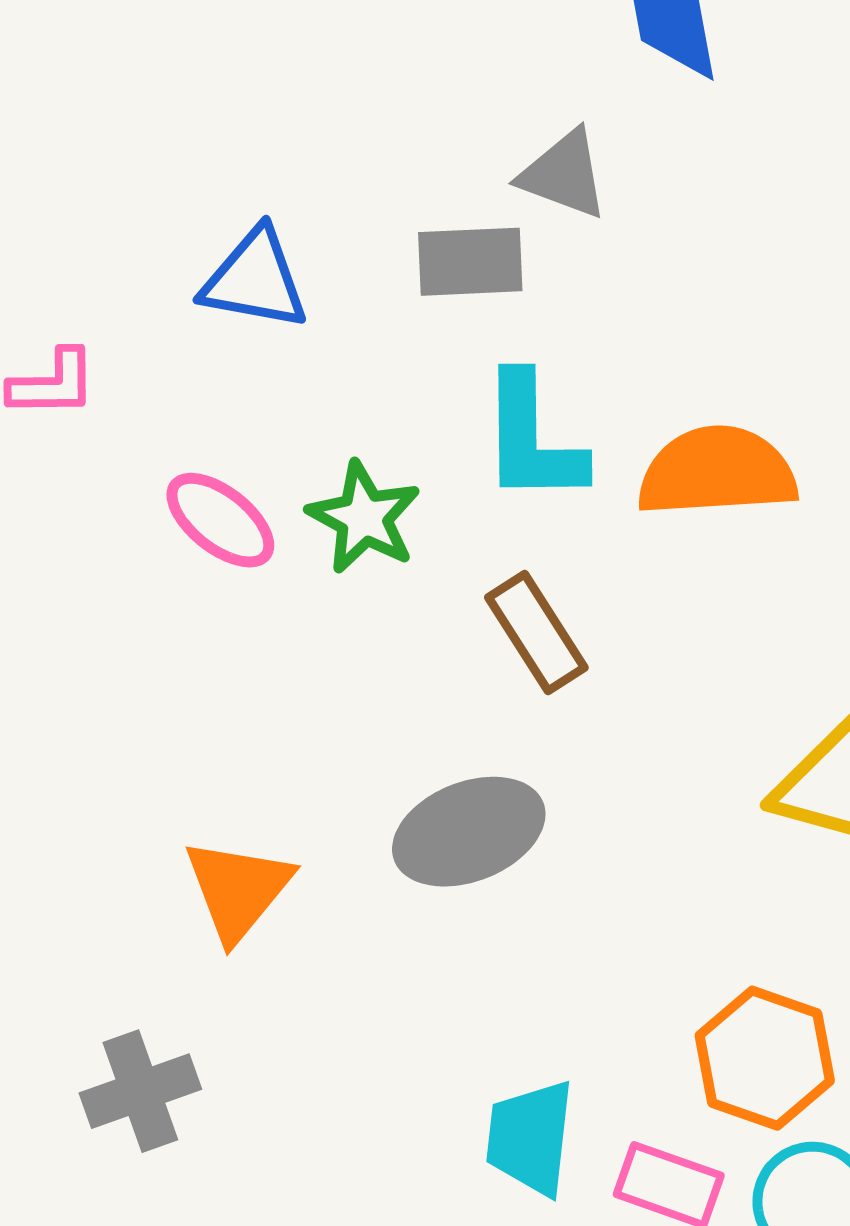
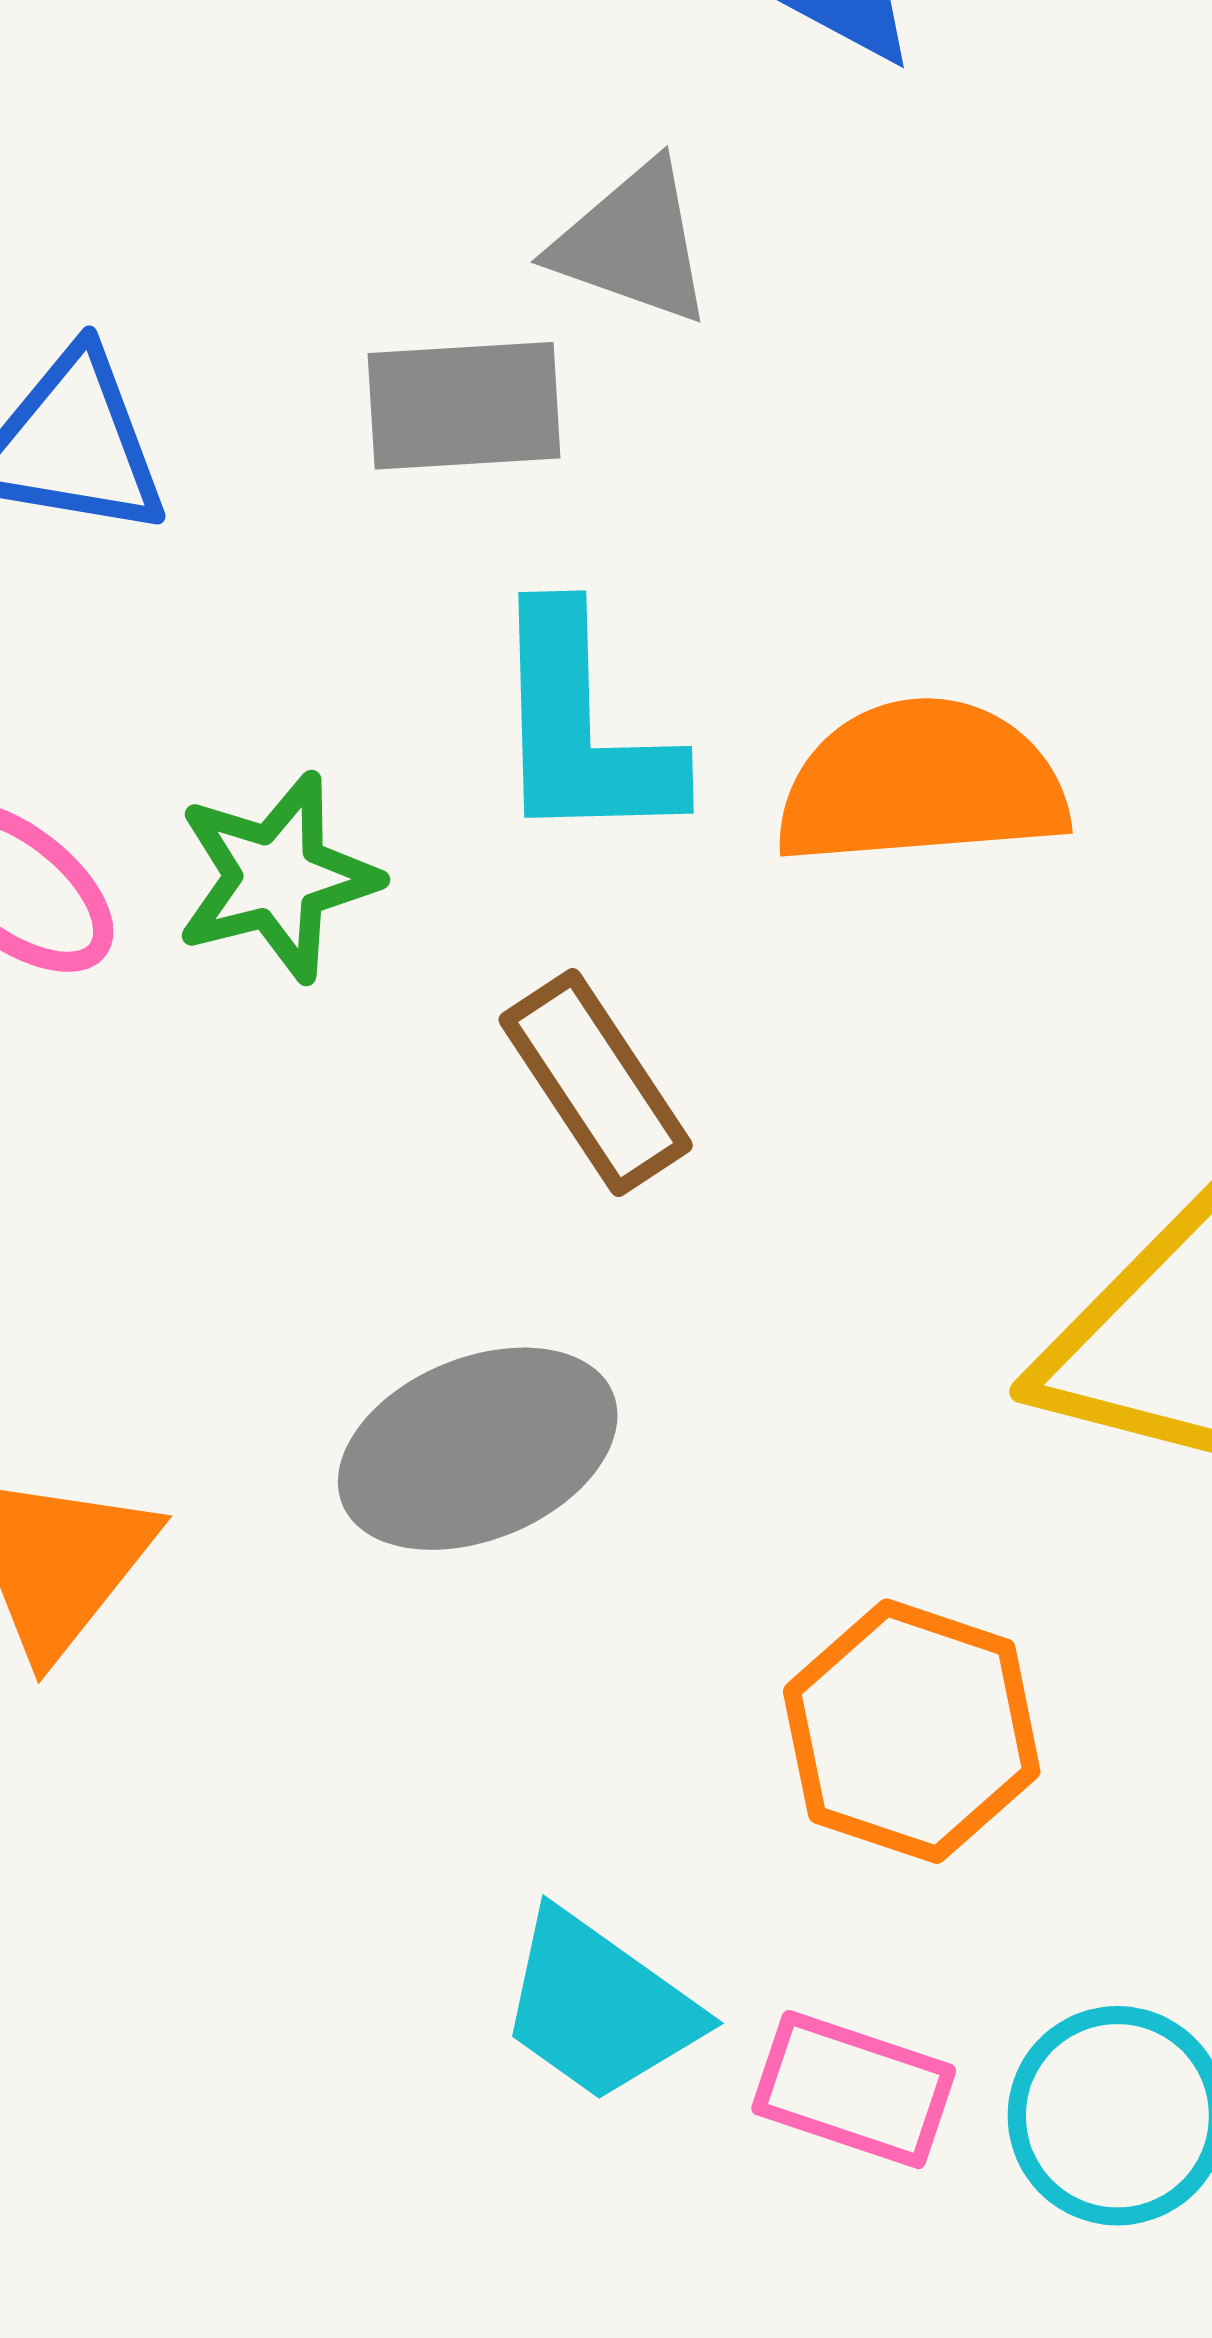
green star: (364, 518) -> (277, 877), turned 30
orange hexagon: (765, 1058) -> (912, 1731), moved
cyan trapezoid: (530, 1138) -> (599, 2007), turned -60

